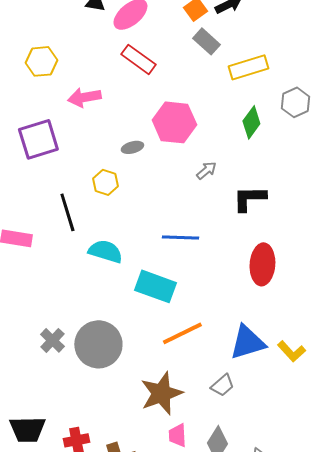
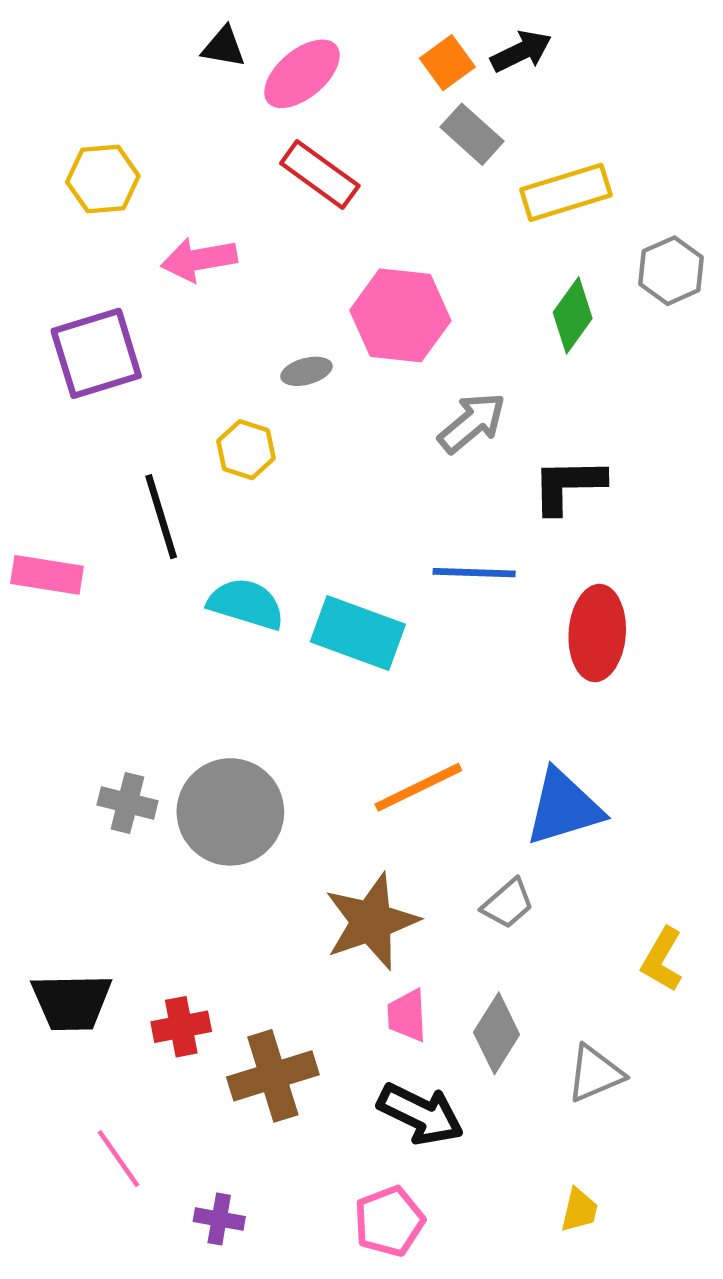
gray arrow: (206, 170) -> (472, 423), size x1.5
blue line: (180, 237) -> (474, 573), moved
cyan rectangle: (155, 286) -> (358, 633), moved
gray cross: (52, 340) -> (127, 803), turned -30
yellow L-shape: (291, 351) -> (662, 960), moved, turned 72

